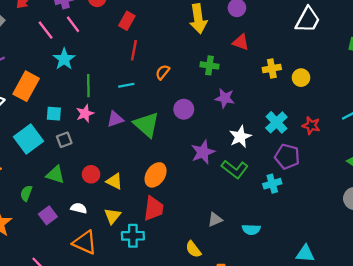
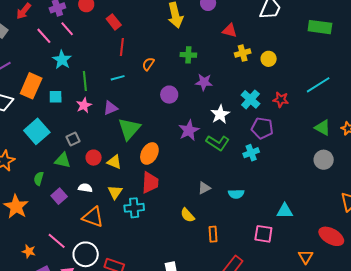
red rectangle: (127, 21) -> (114, 22), turned -63
red triangle: (241, 42) -> (230, 30), moved
cyan square: (54, 114) -> (56, 97), moved
green triangle: (146, 125) -> (129, 129), moved, turned 35
gray square: (64, 140) -> (73, 139), moved

